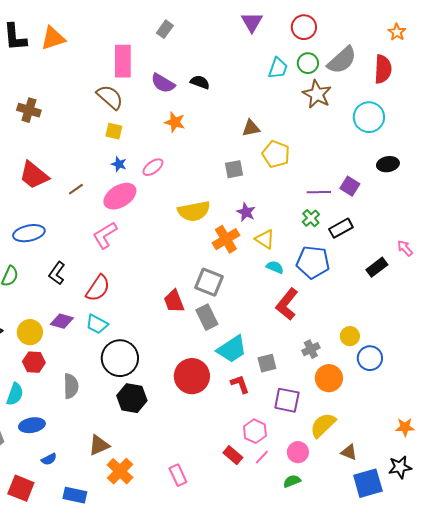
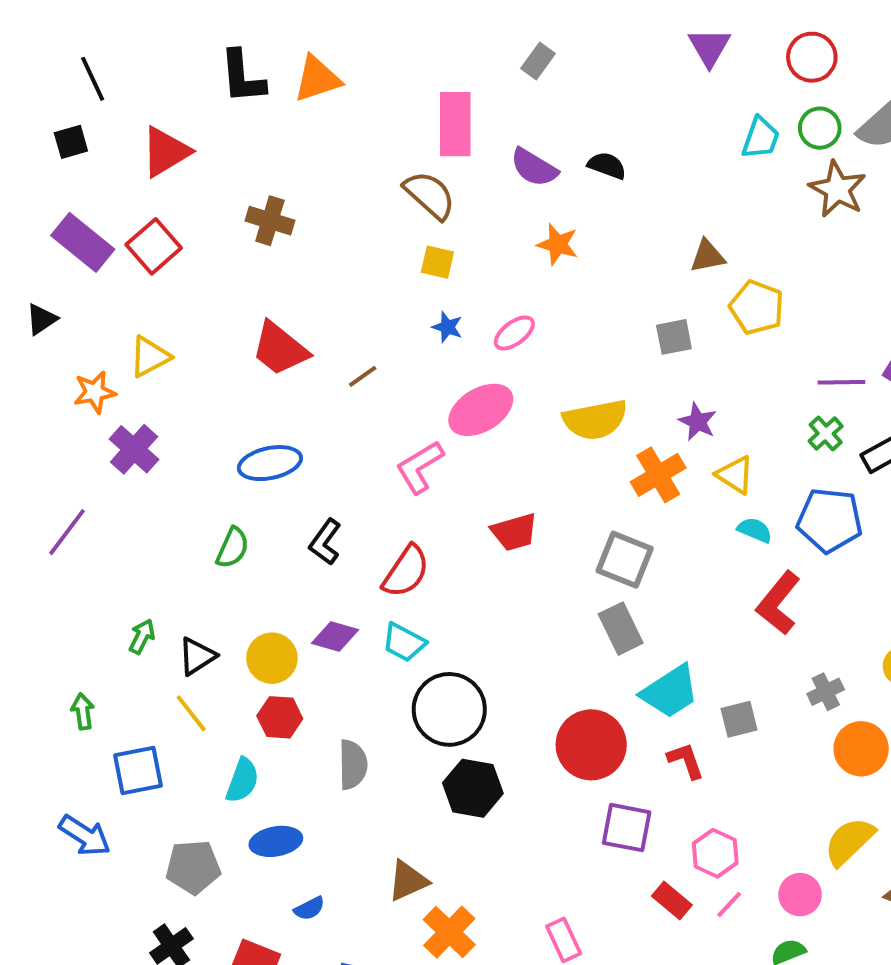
pink ellipse: (120, 196) -> (481, 410), moved
red trapezoid: (174, 301) -> (514, 532), moved, turned -85
purple square: (287, 400) -> (627, 828), moved

